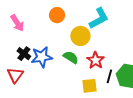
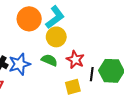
orange circle: (57, 15) -> (29, 19), size x1.5
cyan L-shape: (99, 18) -> (55, 17), moved

